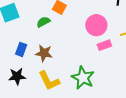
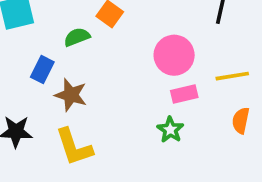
blue rectangle: (21, 49) -> (42, 70), moved
green star: (83, 78) -> (170, 130), moved, size x0.6

